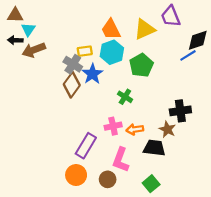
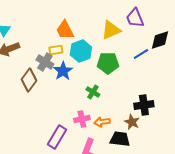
orange trapezoid: (111, 29) -> (65, 30), moved
blue line: (188, 55) -> (141, 54), moved
green pentagon: (141, 65) -> (108, 63), turned 30
brown diamond: (72, 85) -> (29, 80), moved

